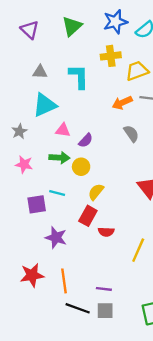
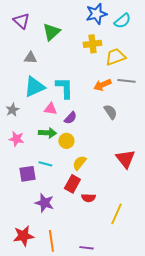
green triangle: (72, 26) -> (51, 32), moved
cyan L-shape: (79, 77) -> (64, 88), moved

